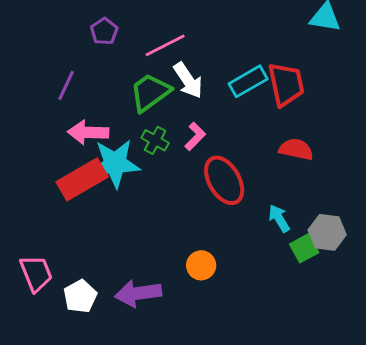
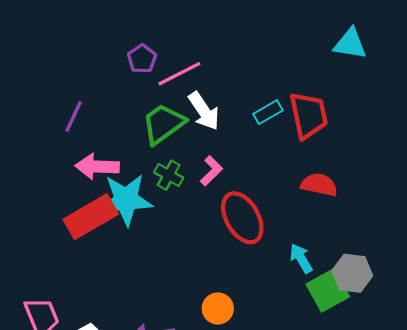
purple pentagon: (104, 31) -> (142, 59), moved
cyan rectangle: (248, 81) -> (268, 112), size x0.7
green square: (304, 248) -> (328, 290), size x1.4

